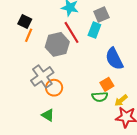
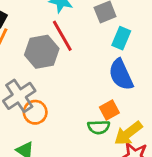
cyan rectangle: (94, 30) -> (121, 38), moved
yellow arrow: (121, 100) -> (128, 133), size x1.5

